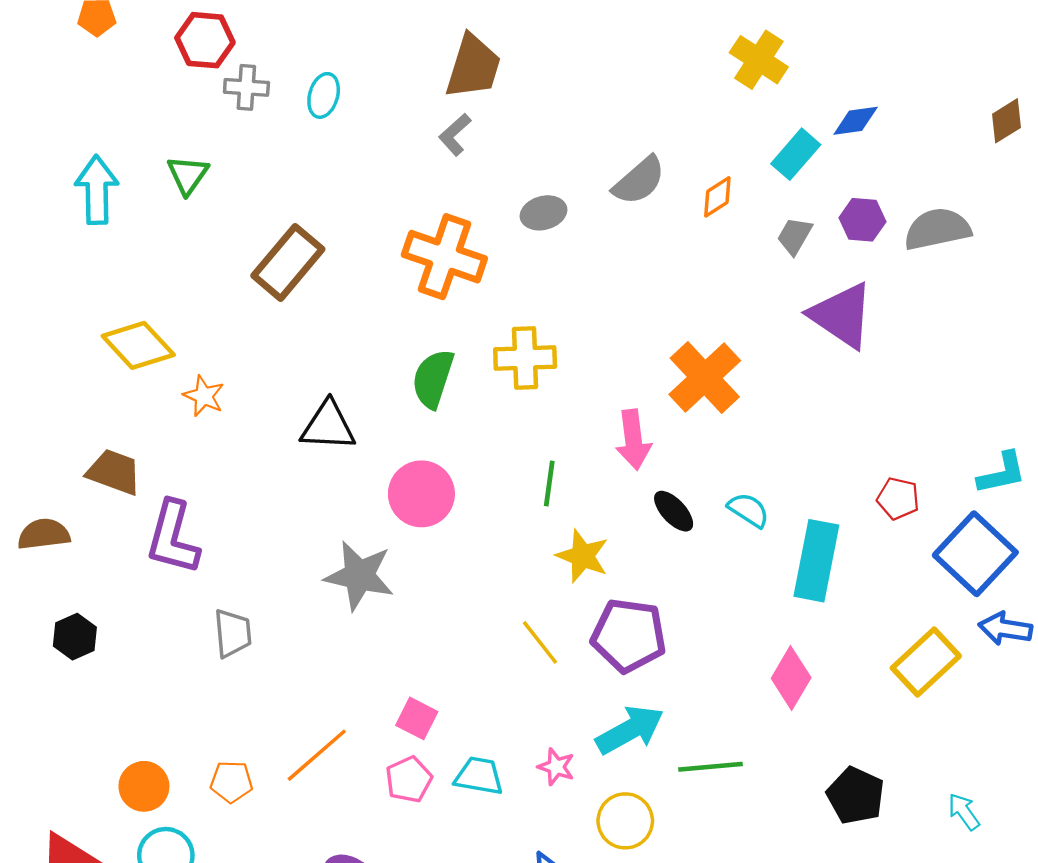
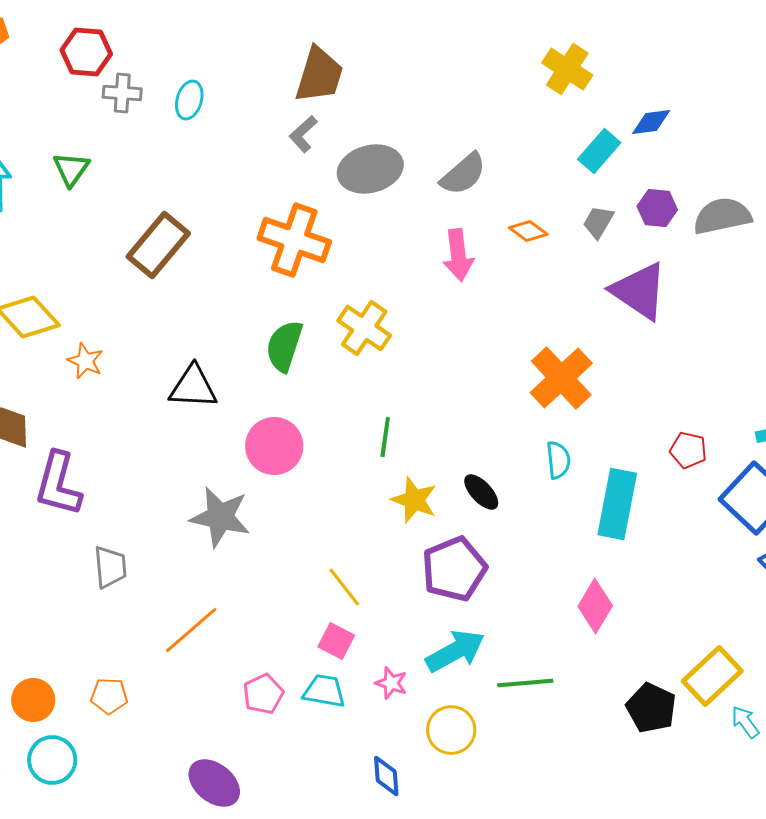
orange diamond: (717, 197) -> (528, 231), moved, turned 69
gray ellipse: (544, 213) -> (370, 169), moved, size x1.6
yellow cross: (525, 358) -> (364, 328), turned 36
orange cross: (705, 378) -> (561, 378), moved
pink arrow: (633, 440) -> (458, 255), moved
cyan semicircle: (748, 510) -> (558, 460), turned 51
black ellipse: (674, 511) -> (481, 492), moved
purple pentagon: (629, 635) -> (454, 569), turned -30
yellow line: (540, 642) -> (344, 587), moved
yellow rectangle: (926, 662) -> (712, 676), moved
pink square: (417, 718) -> (336, 641), moved
orange line: (317, 755) -> (191, 630), moved

